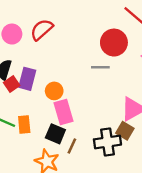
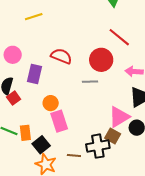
red semicircle: (42, 30) -> (61, 56), moved, turned 65
purple rectangle: (27, 79) -> (34, 74), moved
black square: (55, 134) -> (41, 145), moved, turned 30
brown line: (72, 146) -> (74, 155), moved, turned 72

